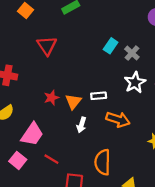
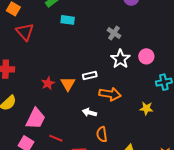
red triangle: (47, 46) -> (25, 32), moved
cyan rectangle: (111, 46) -> (68, 20), moved, turned 72
white arrow: (82, 125) -> (89, 113), moved, turned 96
orange semicircle: (103, 162) -> (102, 134), size x0.7

